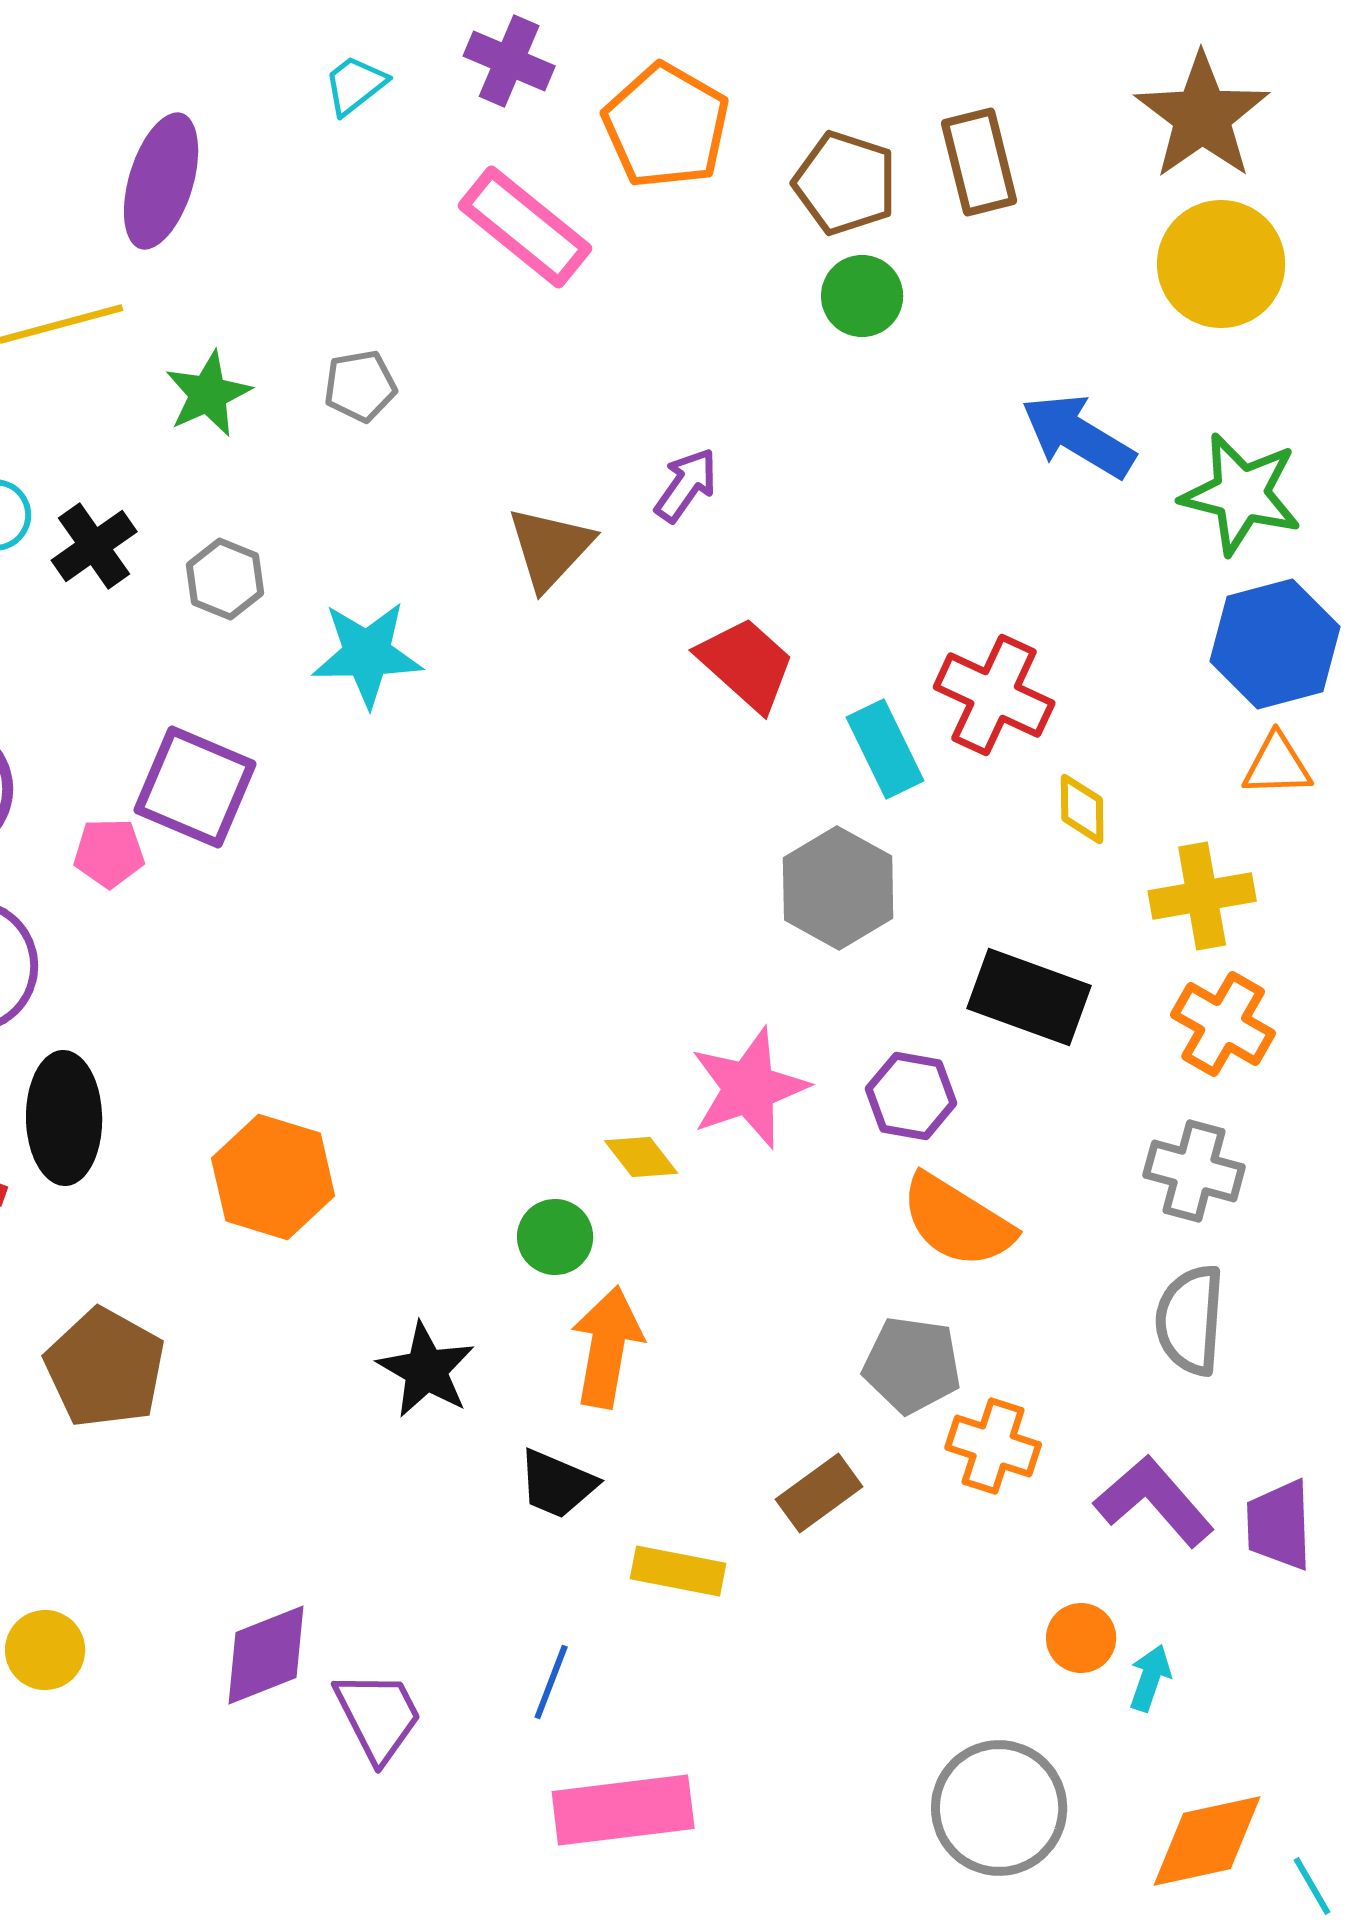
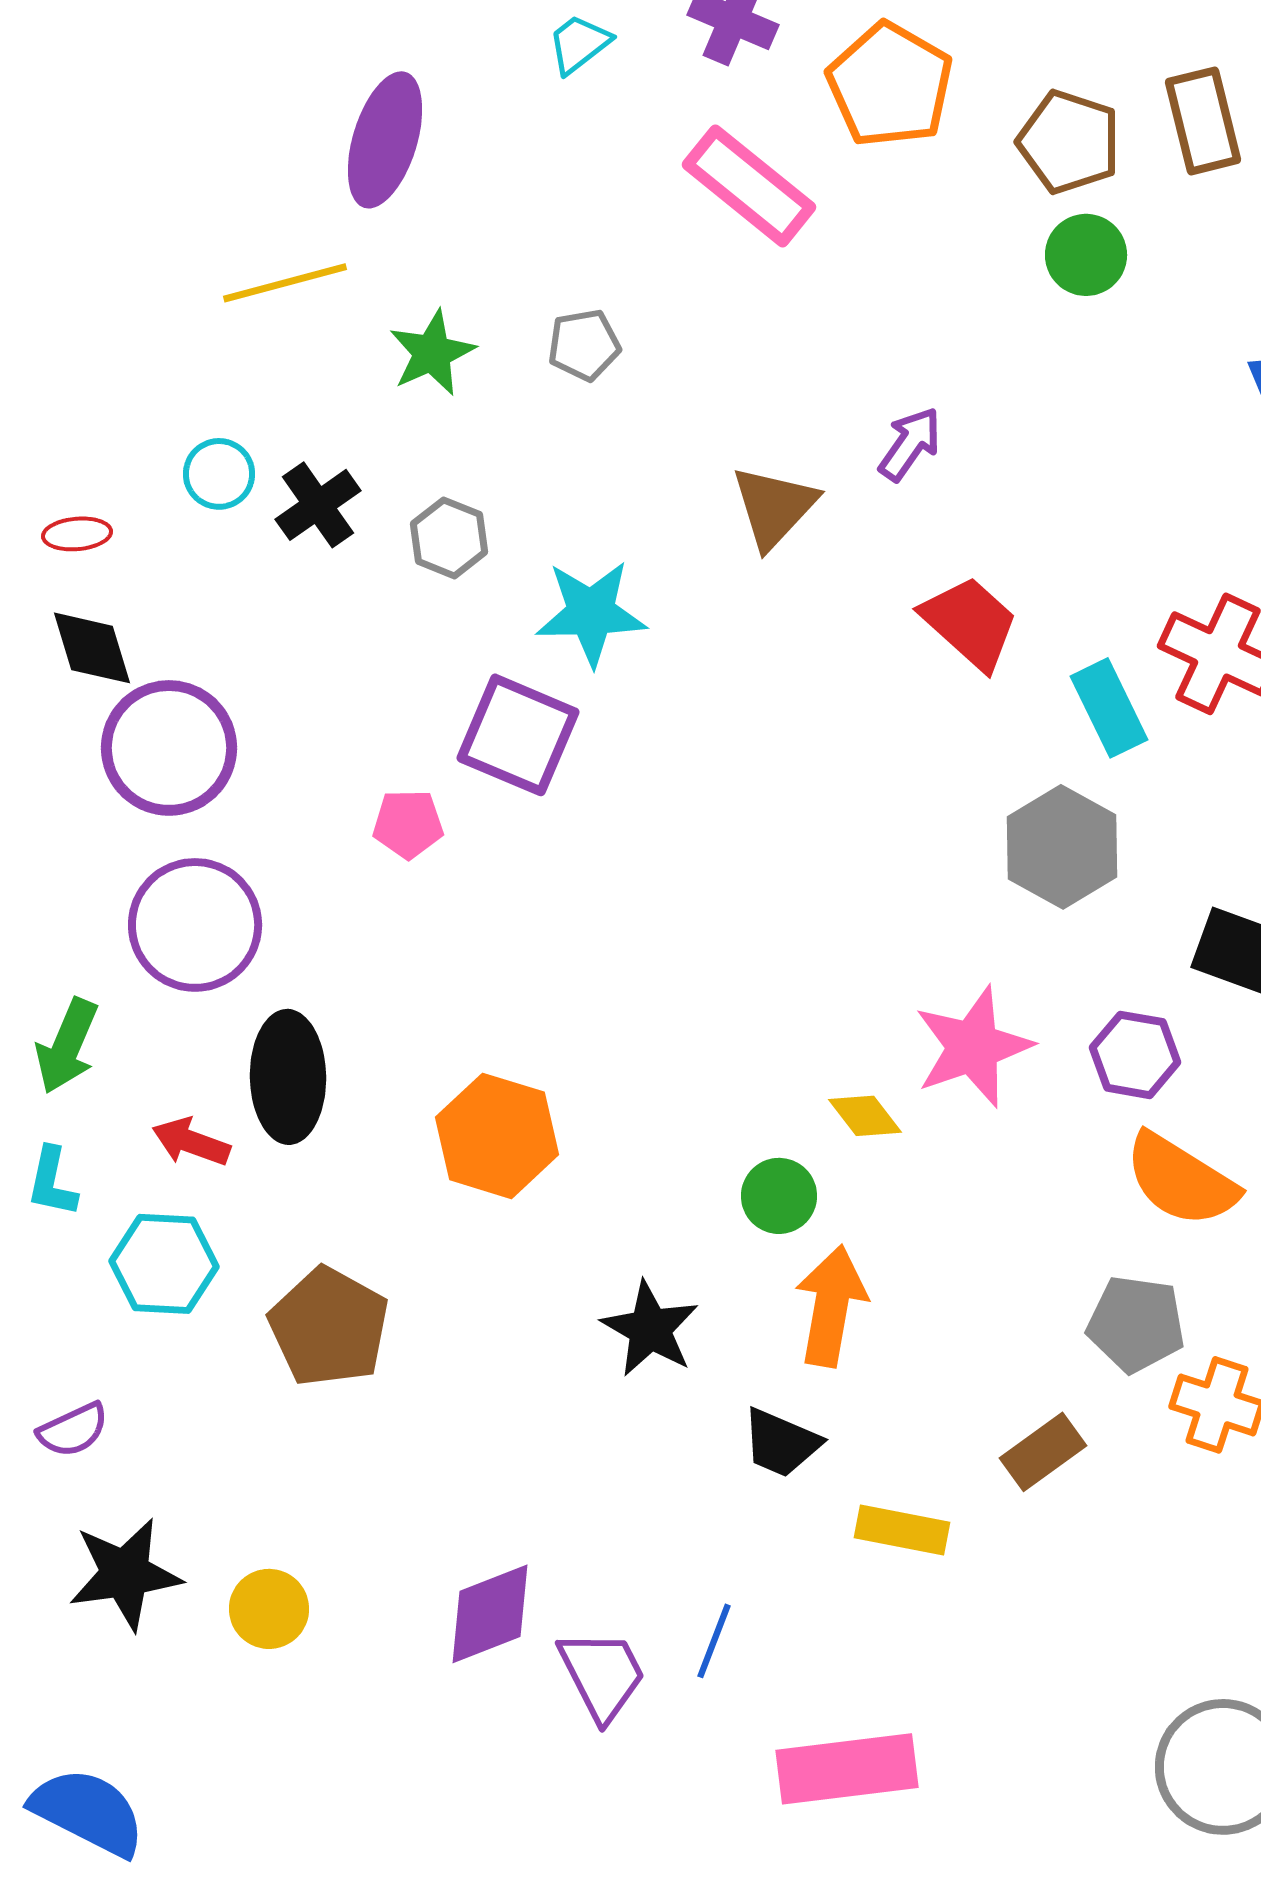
purple square: (195, 787) -> (518, 735), moved
pink pentagon: (109, 853) -> (408, 824), moved
blue line: (551, 1682) -> (714, 1641), moved

